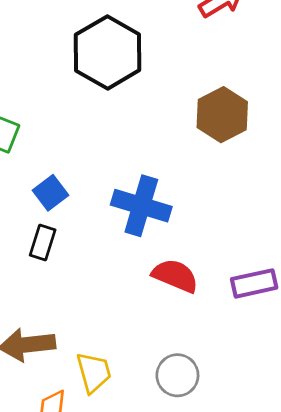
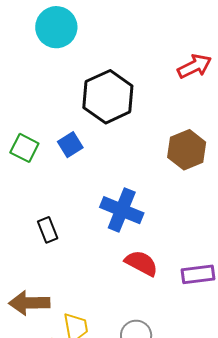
blue square: (51, 193) -> (70, 145), moved
black rectangle: (43, 242) -> (48, 230), turned -45

